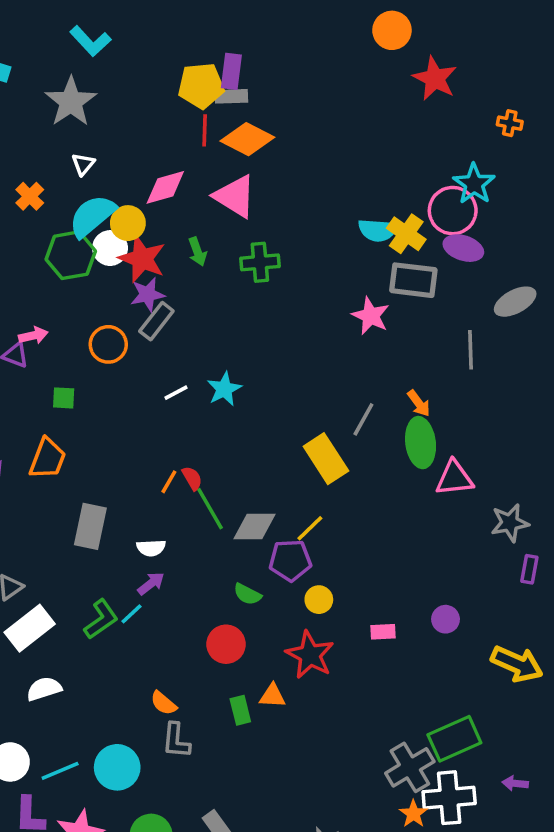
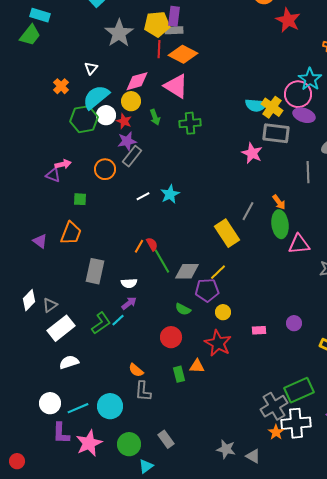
gray star: (71, 102) -> (119, 33), moved
yellow circle: (128, 223) -> (131, 101), moved
red star: (142, 259) -> (124, 121), size x0.6

